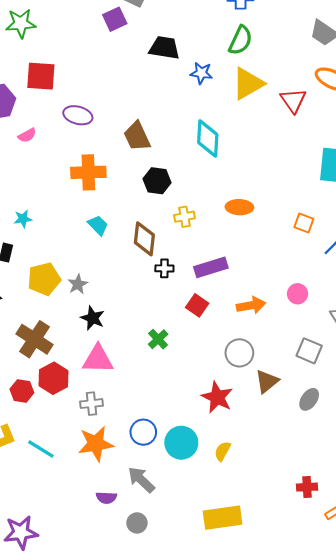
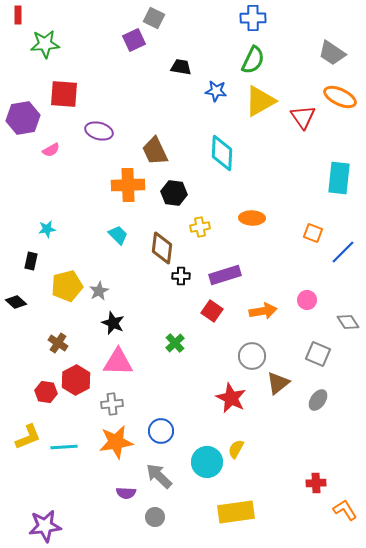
black trapezoid: (164, 48) -> (181, 67), size x0.7
orange cross: (88, 172) -> (128, 185), moved
brown cross: (35, 339) -> (58, 343), size x0.6
cyan circle: (181, 443) -> (207, 462), moved
cyan line: (41, 449) -> (64, 447), turned -36

